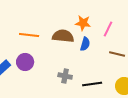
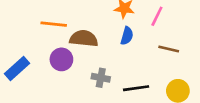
brown semicircle: (63, 36) -> (84, 38), moved
purple circle: (25, 62) -> (61, 59), moved

